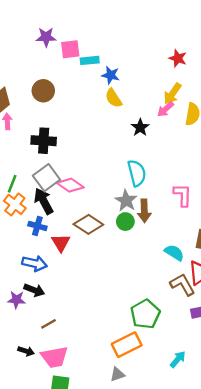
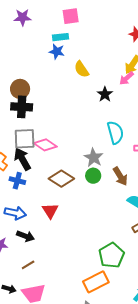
pink square: (70, 49) -> (71, 16), moved
blue star: (111, 75) -> (57, 51), moved
brown circle: (43, 91) -> (20, 89), moved
cyan semicircle: (137, 173) -> (115, 132), moved
gray square: (46, 178) -> (25, 139), turned 35
brown arrow: (144, 211) -> (120, 176), moved, turned -30
red triangle: (61, 243) -> (50, 211), moved
black arrow: (34, 290) -> (25, 236), moved

